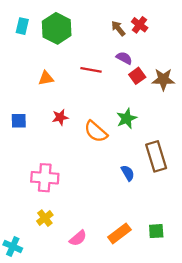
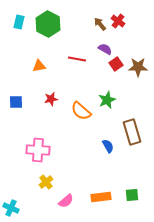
yellow cross: (45, 218) -> (46, 182), moved
orange rectangle: (119, 233) -> (101, 197), turned 30

